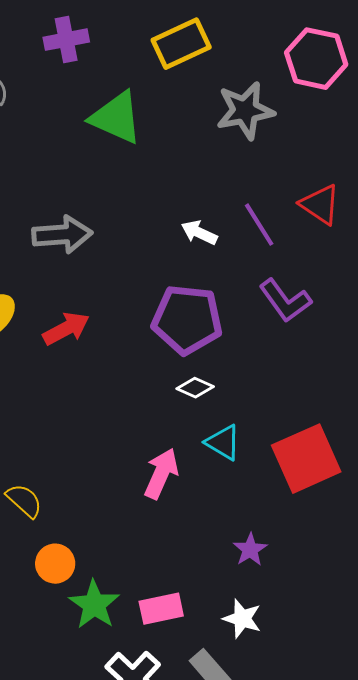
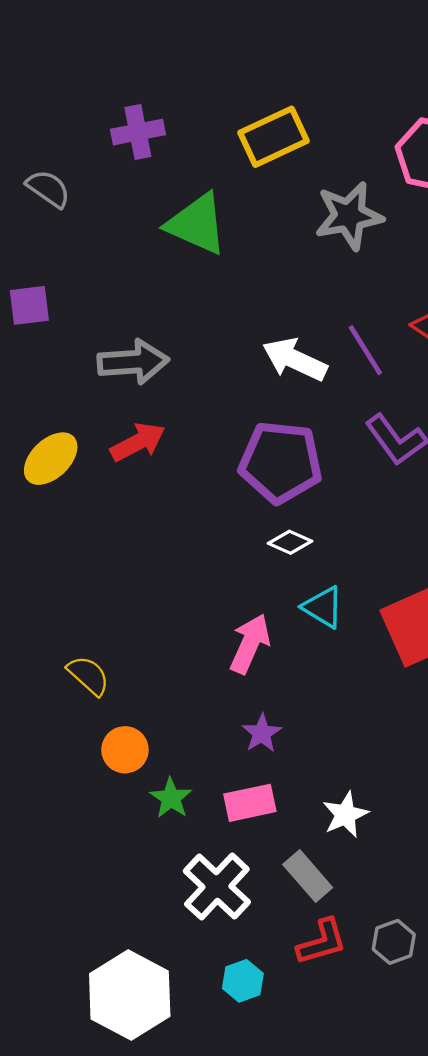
white arrow: (199, 233) -> (295, 360), size x1.5
red arrow: (66, 329) -> (138, 442), moved
purple star: (250, 550) -> (262, 733), moved
green star: (94, 605) -> (171, 798), size x0.7
white star: (242, 619) -> (345, 815), turned 30

